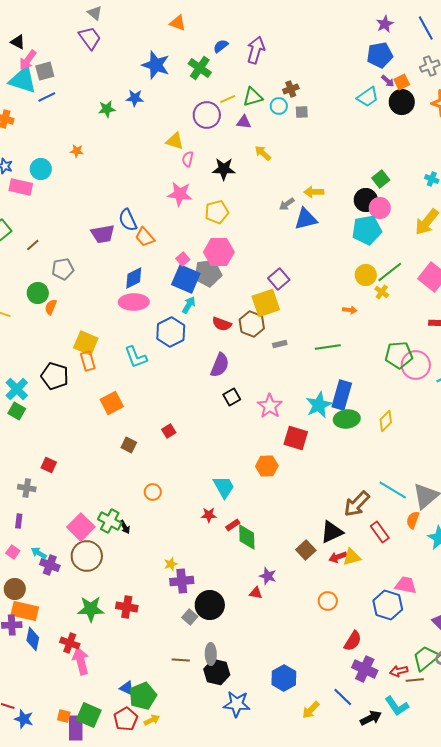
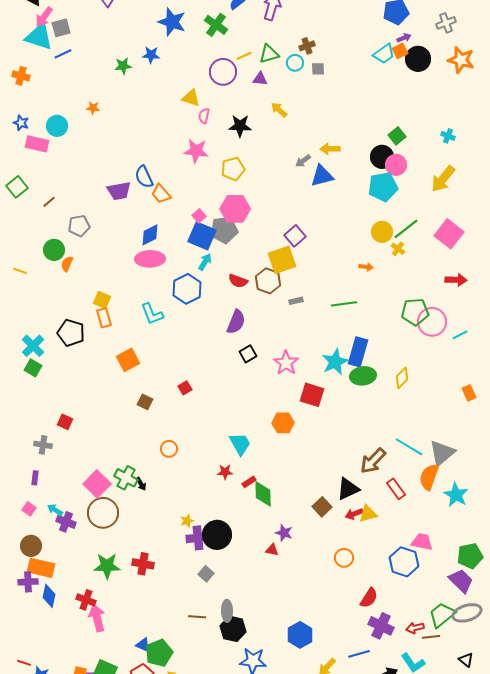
purple arrow: (388, 81) -> (404, 38), turned -64
orange square: (402, 82) -> (400, 51), moved
yellow square: (86, 343) -> (102, 300), size x0.7
orange semicircle: (413, 520) -> (429, 477), size x1.5
black circle: (210, 605) -> (217, 535), moved
blue line: (343, 697) -> (359, 654), turned -60

